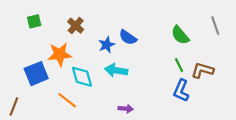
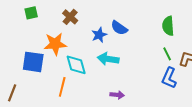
green semicircle: (180, 35) -> (168, 26), turned 36
blue square: (36, 74) -> (33, 62), turned 30
orange line: (67, 100) -> (62, 87), turned 66

